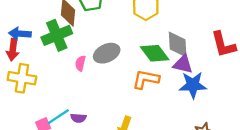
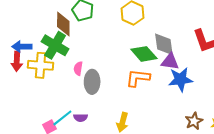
green cross: (57, 35) -> (55, 45), turned -32
gray ellipse: (107, 53) -> (92, 82), moved, turned -60
yellow cross: (22, 78) -> (40, 65), moved

